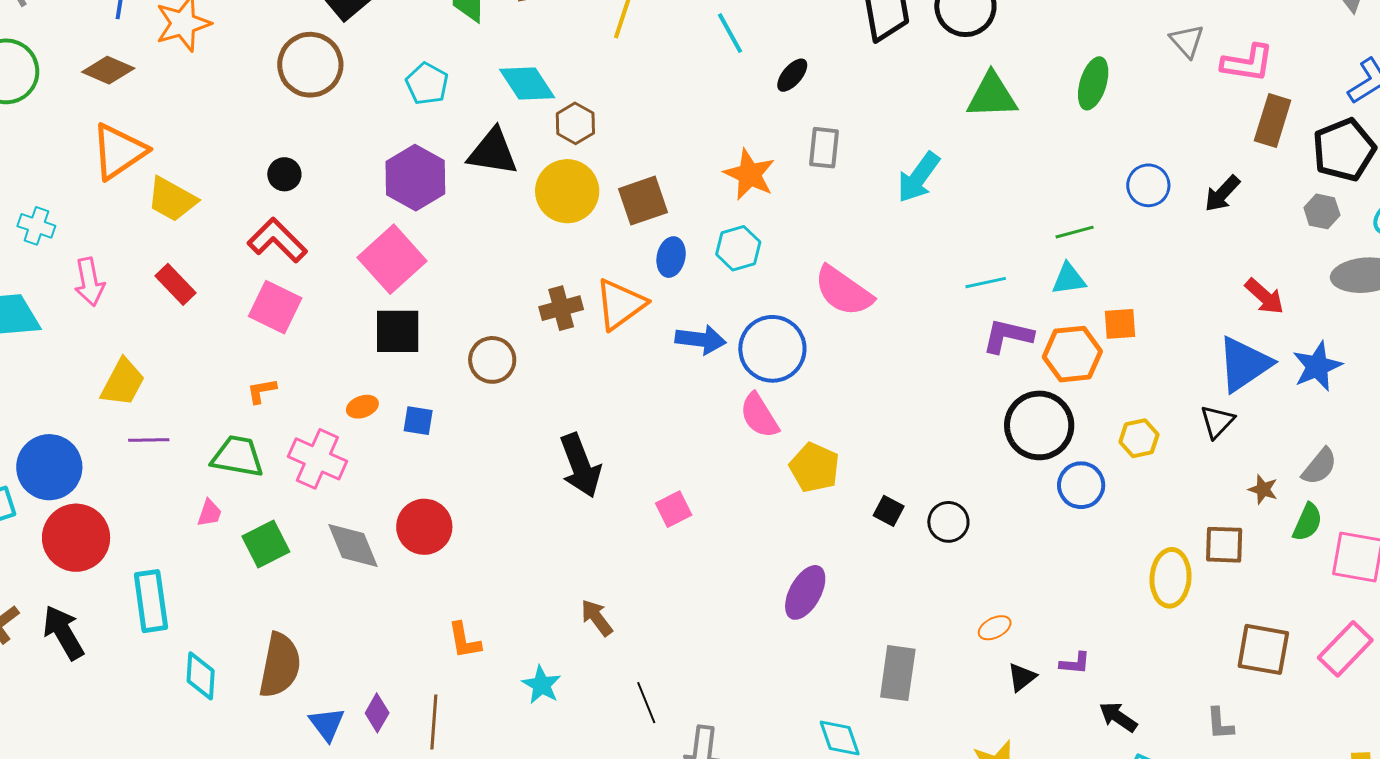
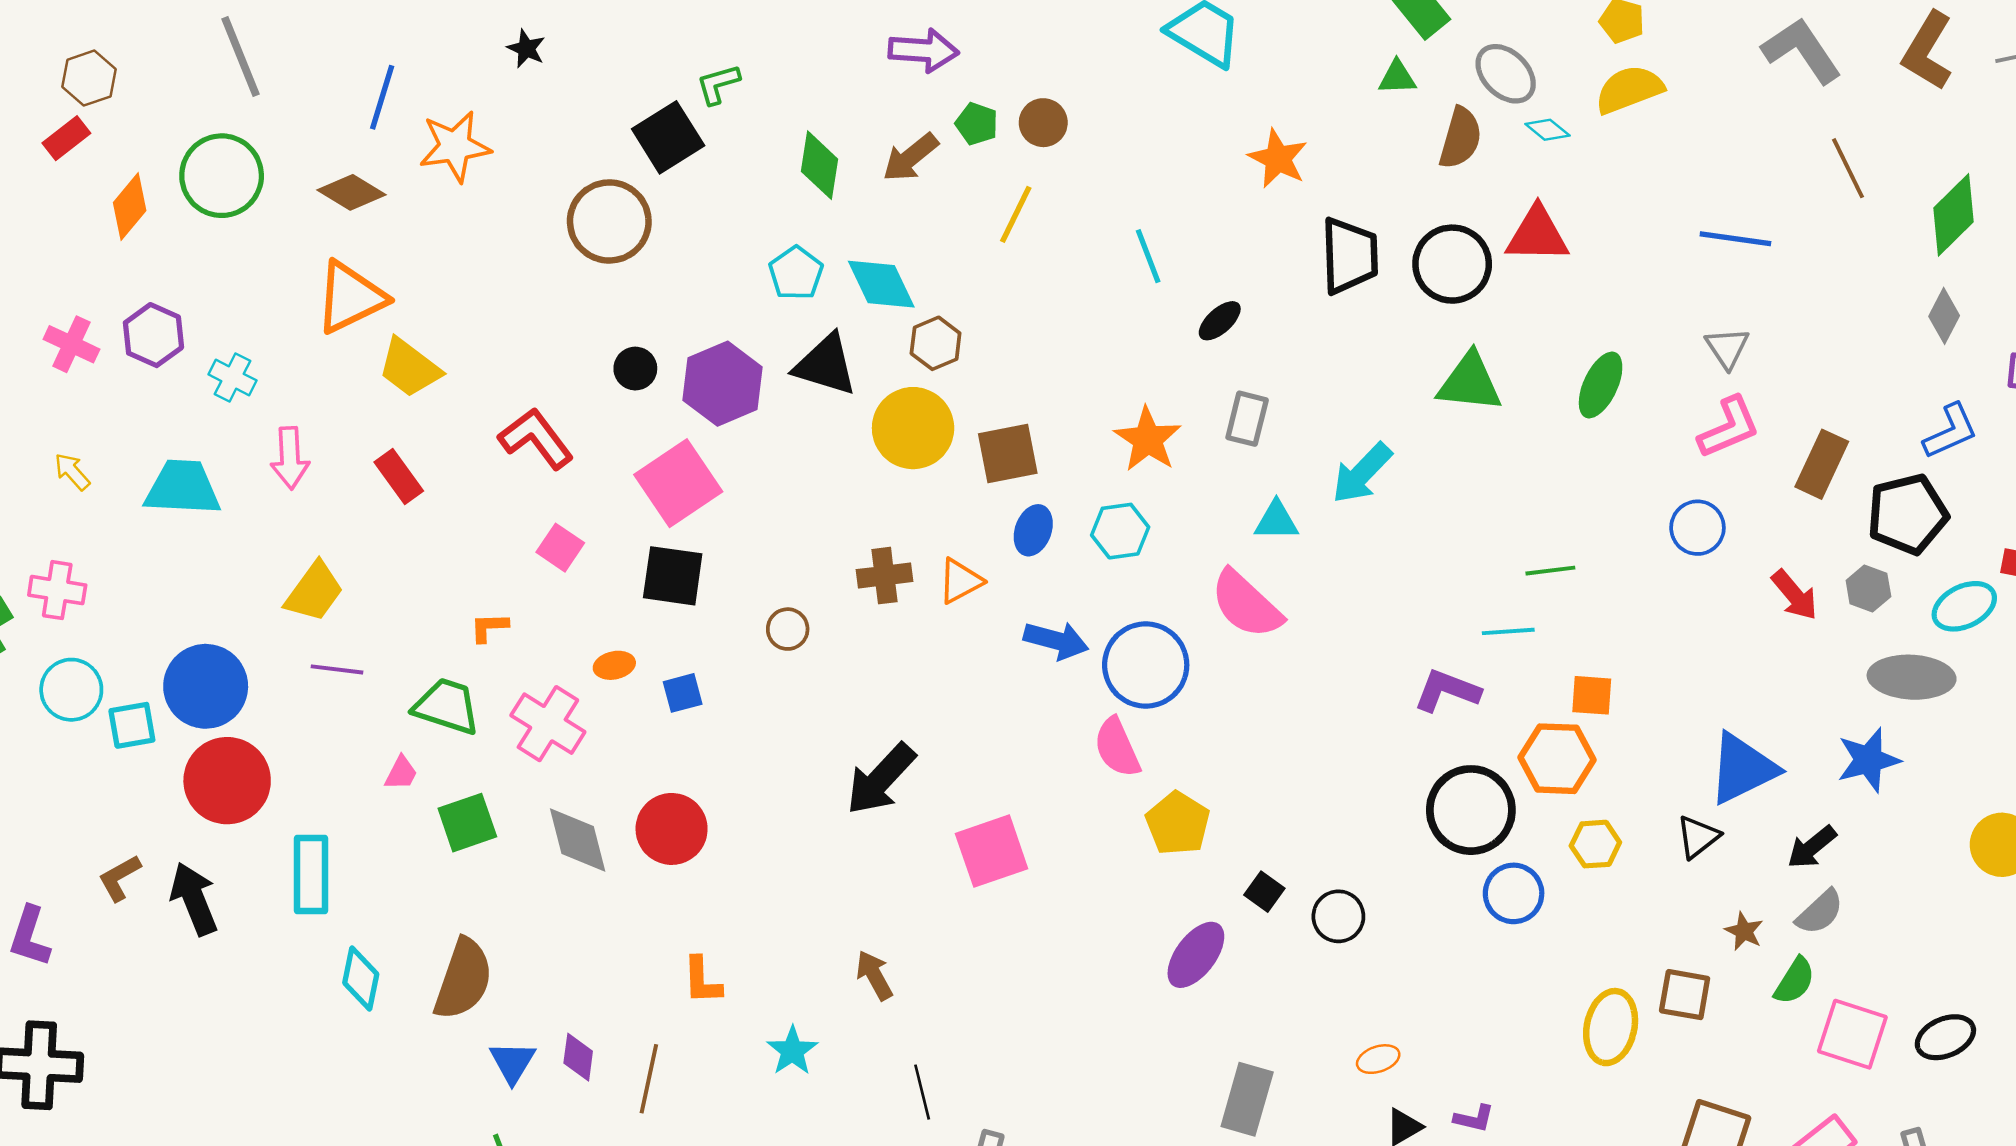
pink L-shape: (1248, 63) -> (1729, 427), moved, turned -40
cyan pentagon: (427, 84) -> (796, 273), moved
black circle: (284, 174) -> (635, 369), moved
blue circle: (1148, 185) -> (1697, 528), moved
black arrow: (1222, 194) -> (1812, 847), moved
cyan triangle: (1069, 279) -> (1276, 521), moved
cyan line: (986, 283) -> (1508, 631), moved
red arrow: (1264, 296) -> (1795, 595), moved
orange triangle: (620, 304) -> (960, 581), size x0.7
pink square: (275, 307) -> (560, 548), moved, size x0.7
orange hexagon: (1072, 354) -> (1557, 759), moved
brown circle: (492, 360) -> (788, 629), size x0.7
blue star: (1317, 366) -> (1869, 760), moved
blue square: (418, 421) -> (683, 693), turned -32
black arrow: (580, 465) -> (881, 779), turned 56
pink square: (674, 509) -> (992, 851), size x1.6
purple ellipse: (805, 592) -> (1196, 955), moved
purple diamond: (377, 713) -> (578, 1057), turned -30

